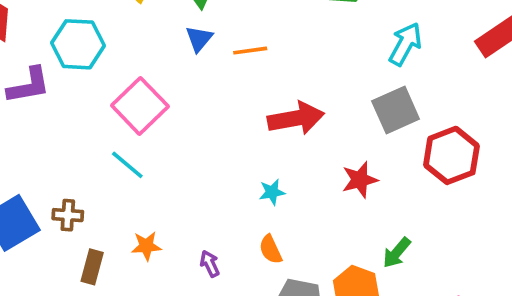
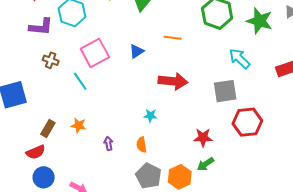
blue triangle: (199, 39) -> (137, 51), moved
cyan arrow: (405, 44) -> (239, 59), turned -90
orange line: (250, 51) -> (173, 38), moved
red star: (360, 180) -> (203, 138), moved
brown cross: (68, 215) -> (51, 60), moved

